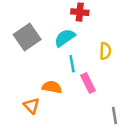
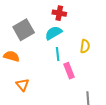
red cross: (80, 12) -> (59, 13), moved
orange semicircle: (52, 87) -> (12, 56), moved

